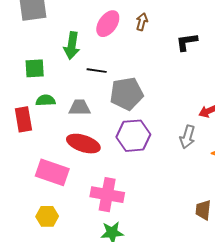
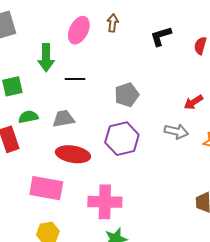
gray pentagon: (127, 94) -> (127, 95), moved, size x0.7
gray arrow: (187, 137) -> (176, 131), turned -85

